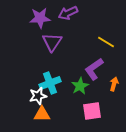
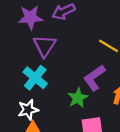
cyan cross: (50, 83) -> (35, 78), moved, turned -30

